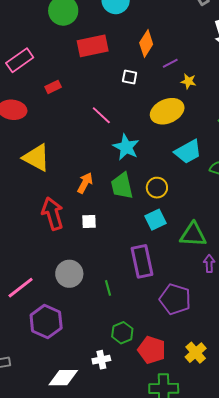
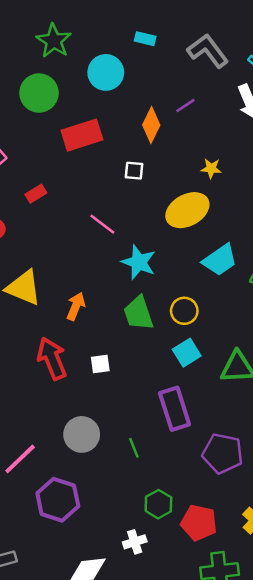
purple line: (170, 63) -> (185, 106), moved
orange arrow: (85, 183) -> (76, 306), moved

